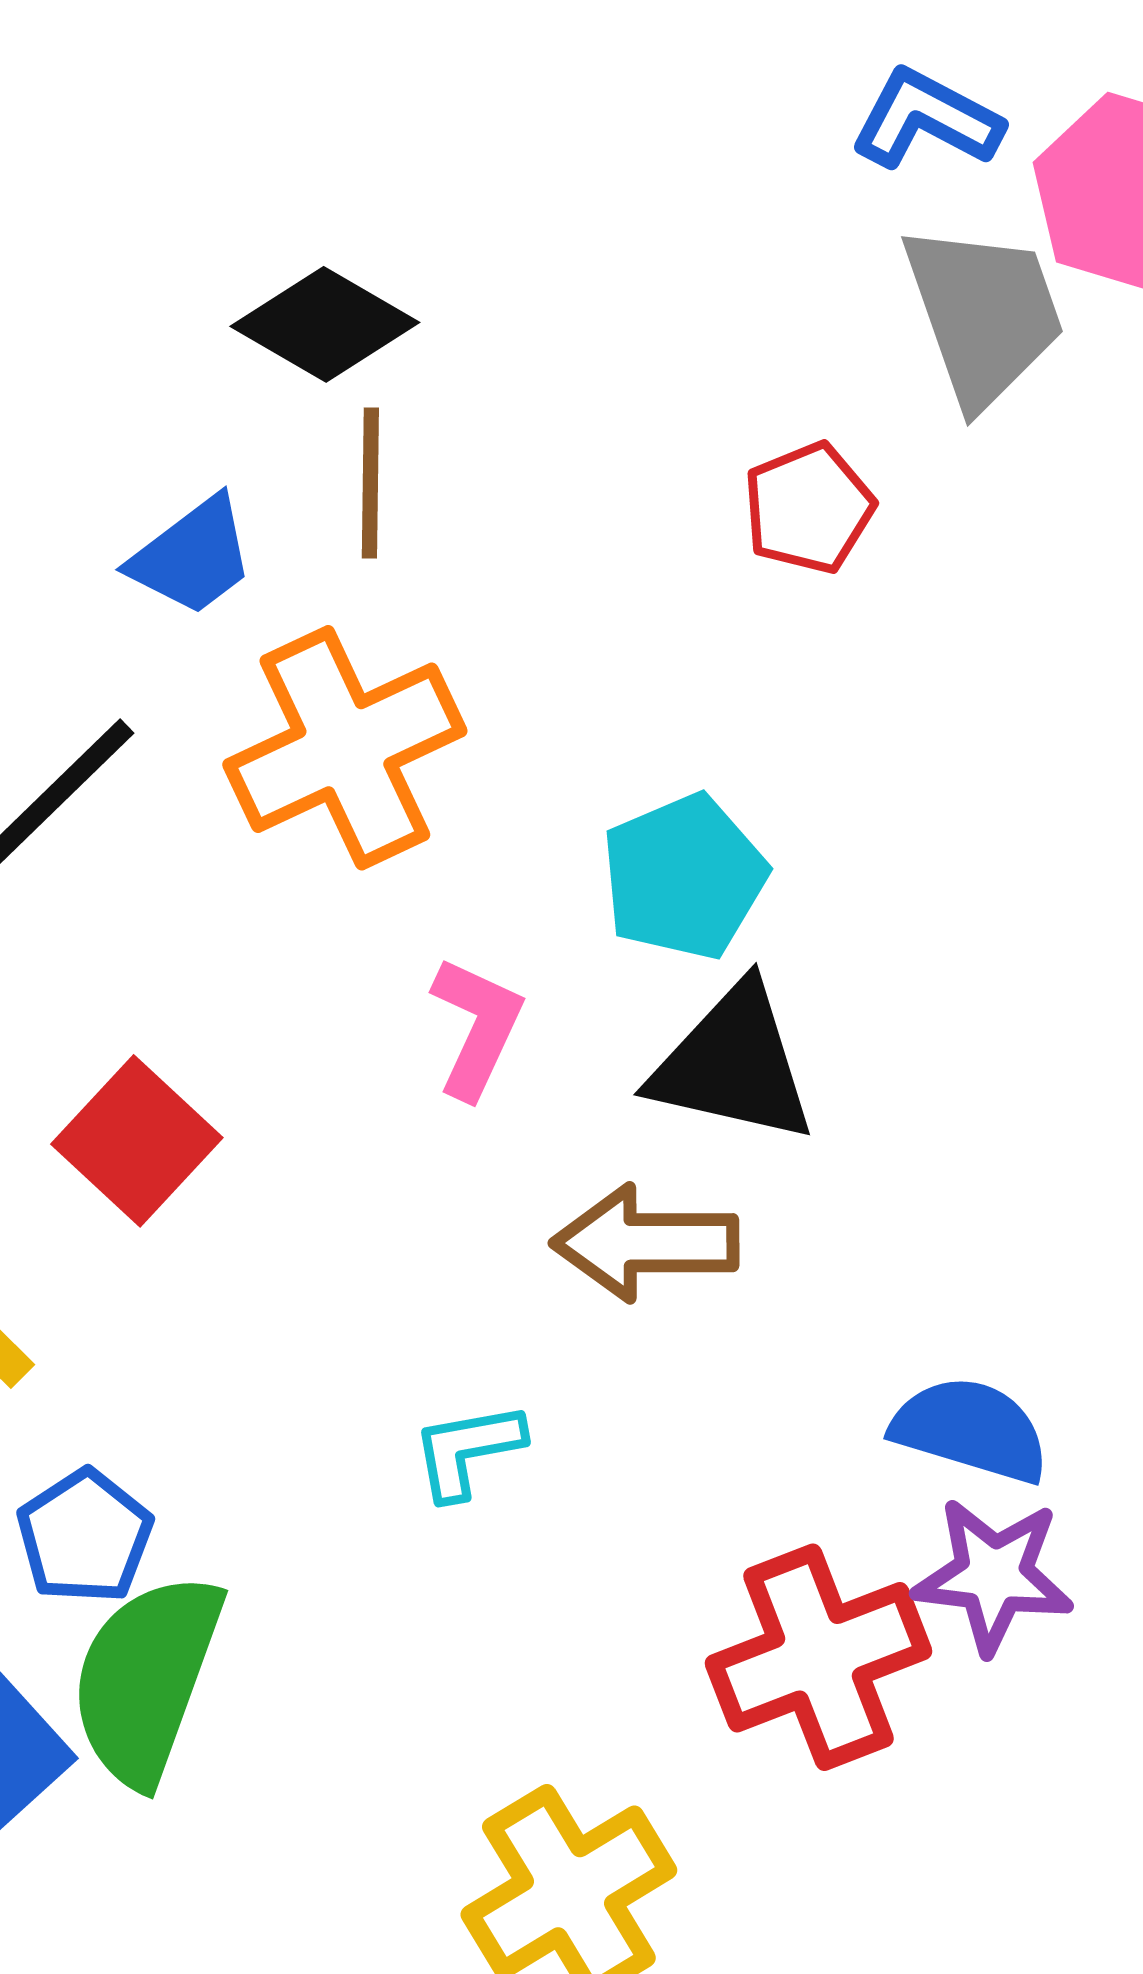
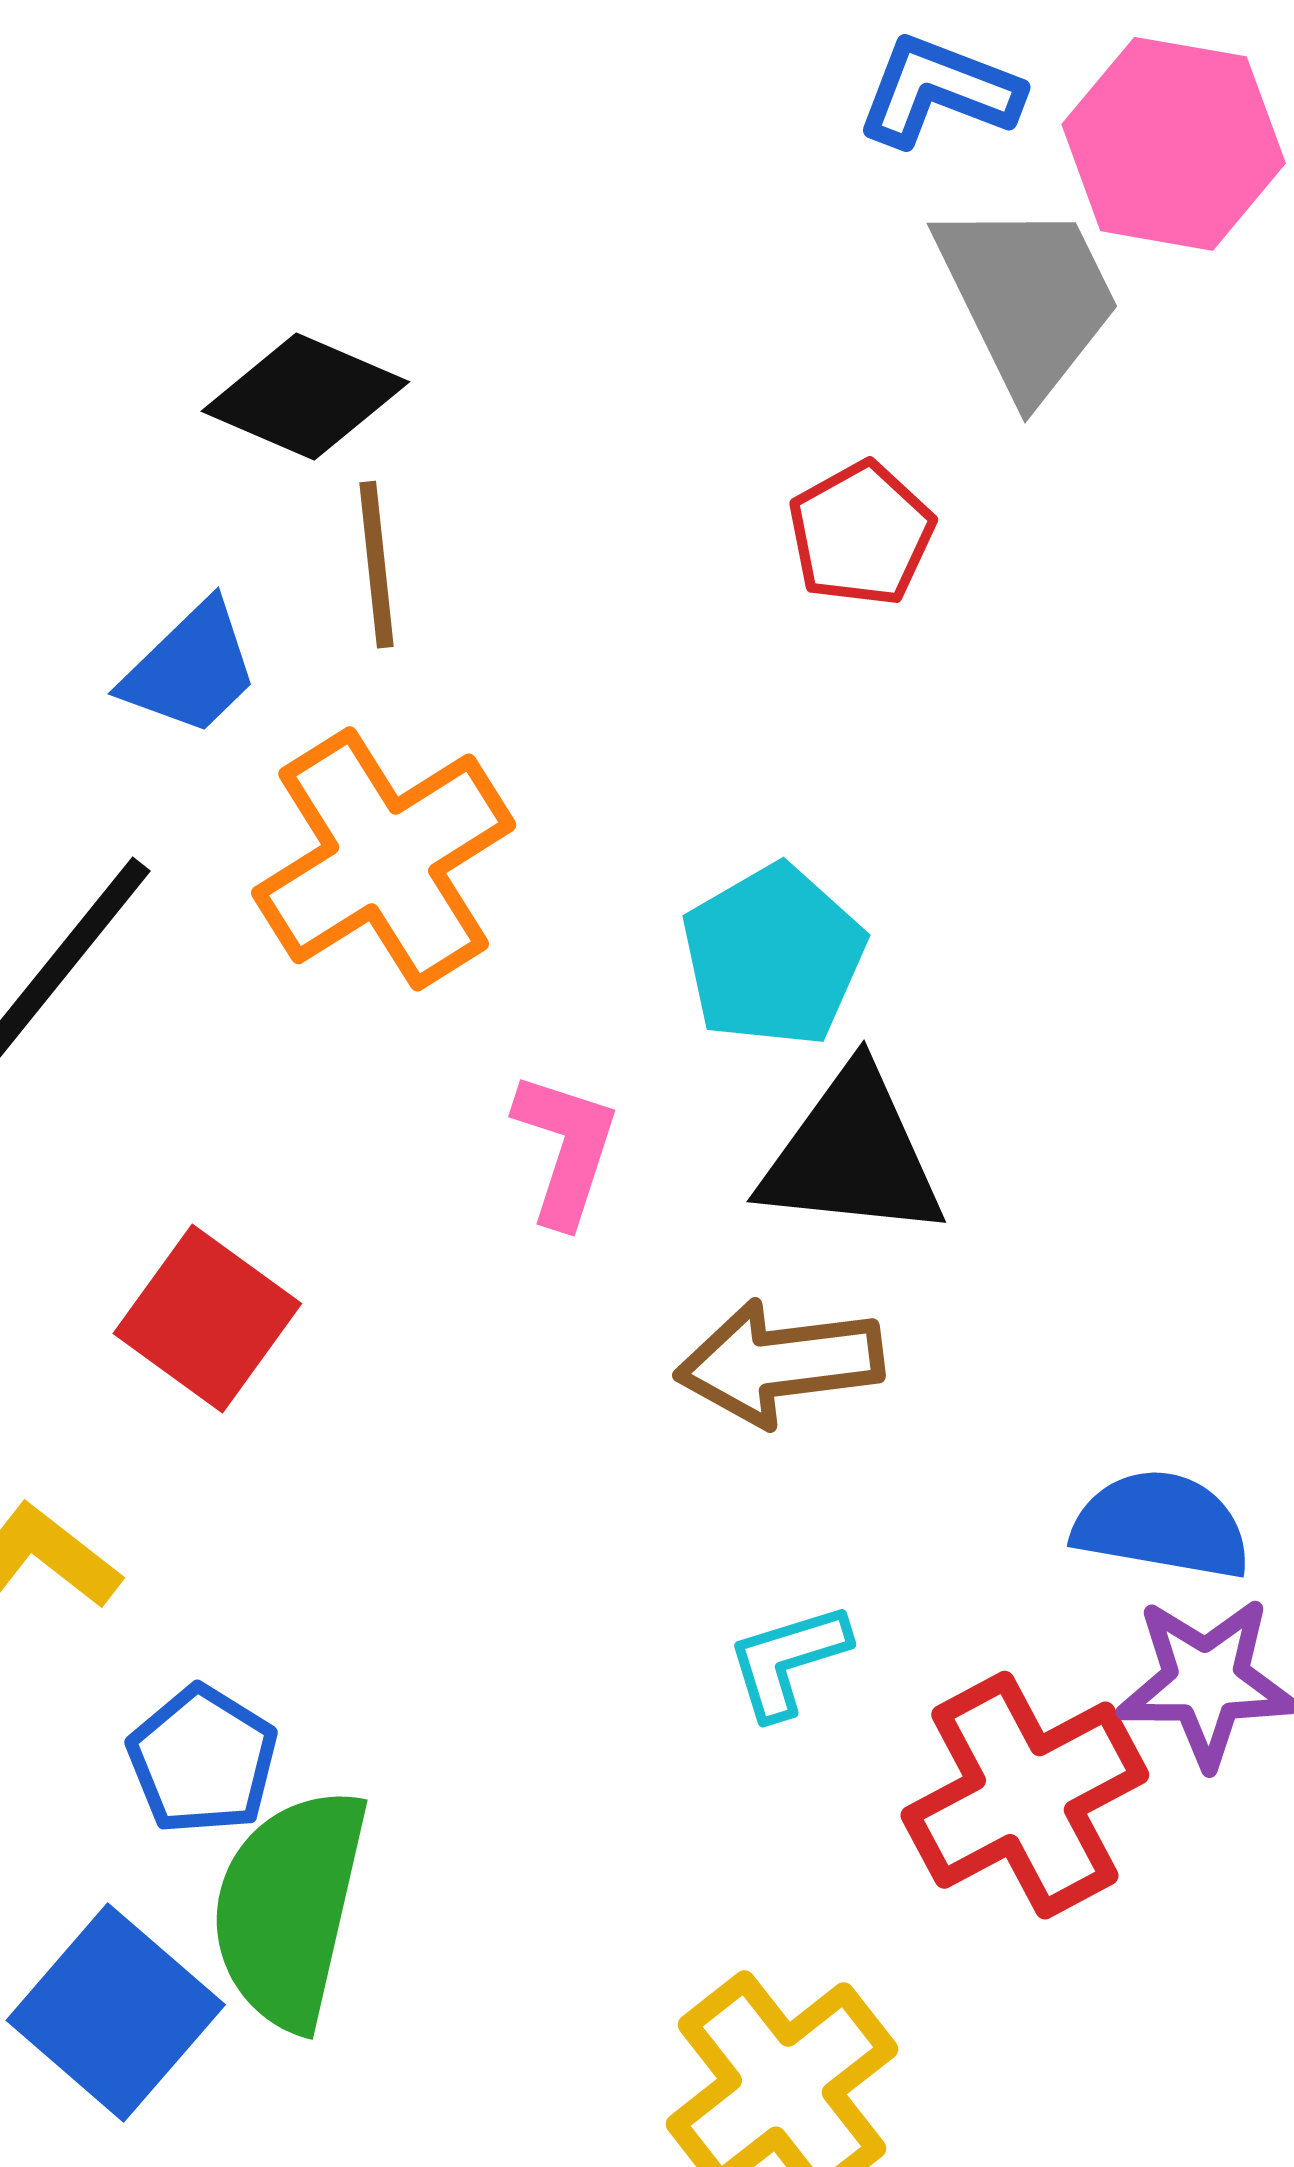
cyan L-shape: (468, 1450) -> (788, 1661), moved

